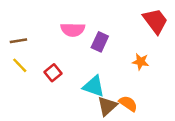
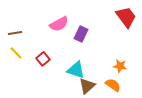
pink semicircle: (73, 30) -> (59, 24), turned -30
orange star: (141, 62) -> (120, 66), moved
orange semicircle: (128, 104) -> (113, 85), moved

